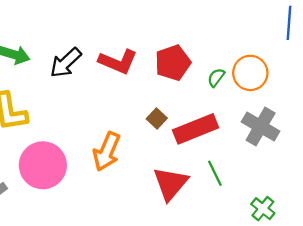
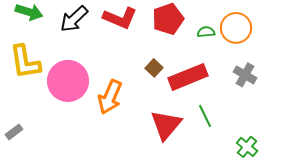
green semicircle: (216, 78) -> (206, 32), turned 48
gray cross: (261, 127) -> (245, 75), size x0.7
pink circle: (43, 165) -> (68, 81), moved

